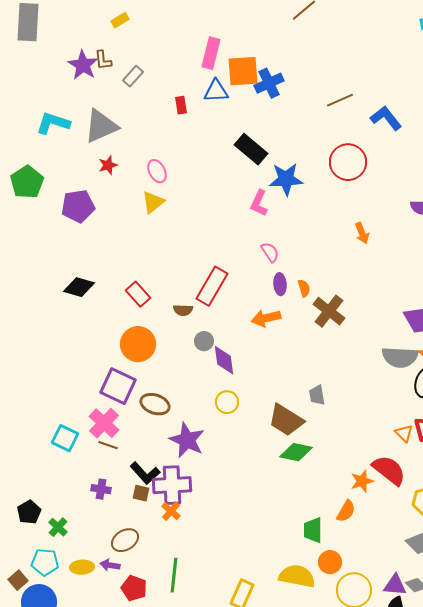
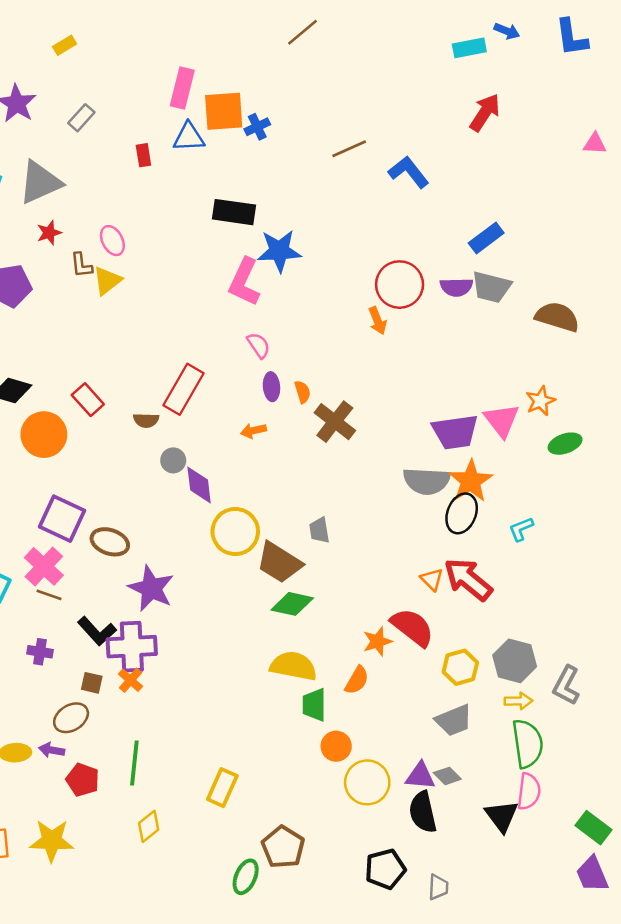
brown L-shape: (103, 60) -> (81, 265), moved
blue cross: (269, 83) -> (257, 127), size x0.7
black rectangle: (251, 149) -> (234, 212), turned -32
red circle: (348, 162) -> (400, 285), moved
pink L-shape: (259, 203) -> (244, 282), size x1.4
orange arrow: (266, 318) -> (253, 431), size x0.7
orange circle: (138, 344) -> (44, 435), moved
yellow circle: (227, 402) -> (235, 532), moved, size x1.6
brown square: (141, 493) -> (92, 683), moved
yellow semicircle: (297, 576) -> (293, 666), moved

